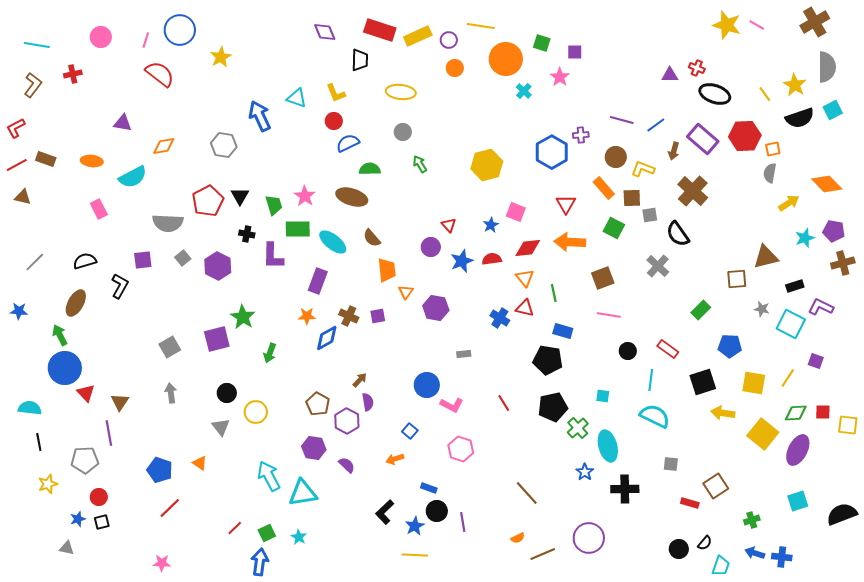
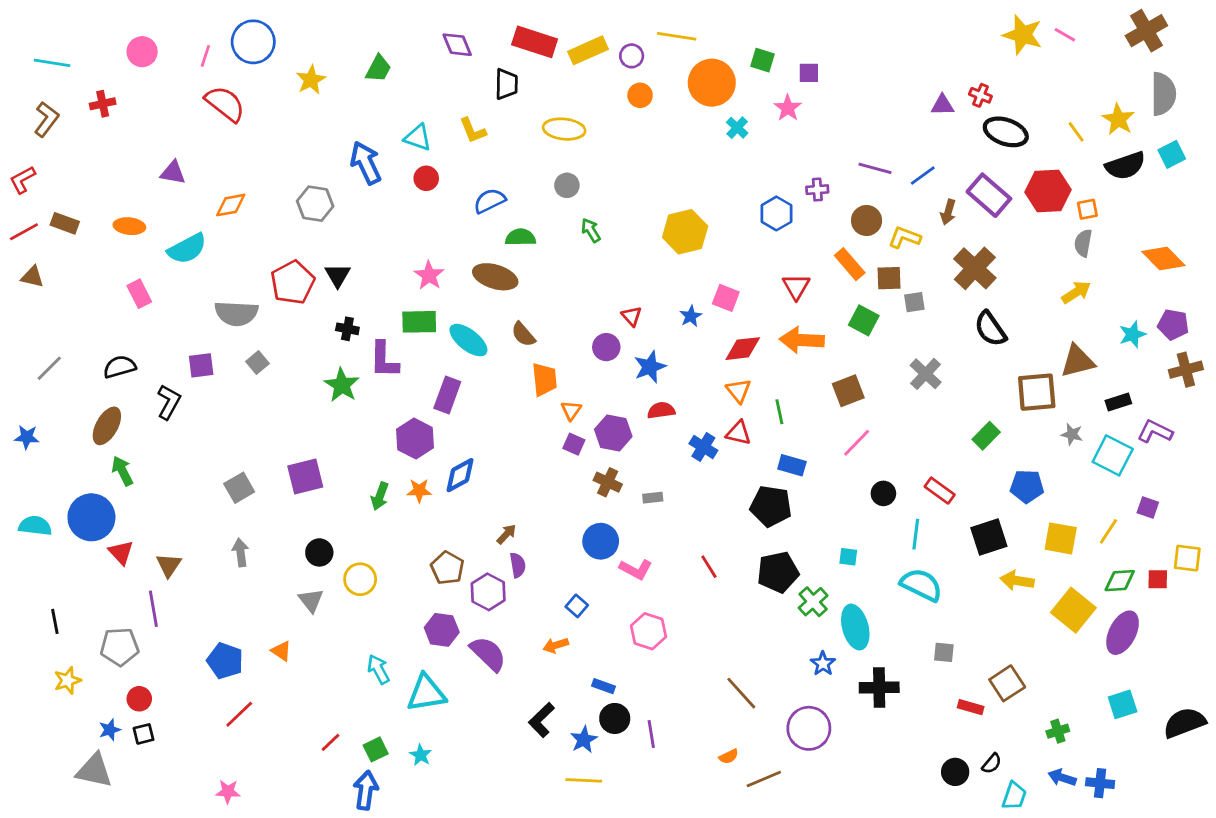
red circle: (334, 121) -> (426, 178), moved
blue hexagon: (552, 152) -> (776, 213), size x0.7
yellow arrow: (789, 203) -> (1076, 292), moved
green trapezoid: (274, 205) -> (378, 69), moved, turned 45
black semicircle: (678, 234) -> (990, 329), moved
red semicircle: (492, 259) -> (661, 410), moved
purple hexagon: (218, 266) -> (415, 439), moved
brown square: (737, 279) -> (1037, 392), size x1.4
pink line: (609, 315) -> (857, 443), turned -55
orange star: (307, 316) -> (419, 491), moved
brown cross: (349, 316) -> (608, 482), moved
purple square: (378, 316) -> (574, 444), moved, turned 35
green star: (243, 317) -> (342, 385), moved
green arrow: (60, 335) -> (122, 471), moved
cyan semicircle: (30, 408) -> (35, 526), moved
yellow square: (848, 425) -> (1187, 558), moved
purple semicircle: (347, 465) -> (488, 654), size x1.6
cyan arrow: (269, 476) -> (378, 669), size x0.7
purple circle: (589, 538) -> (809, 728), moved
gray triangle: (67, 548) -> (94, 771), size x1.8

